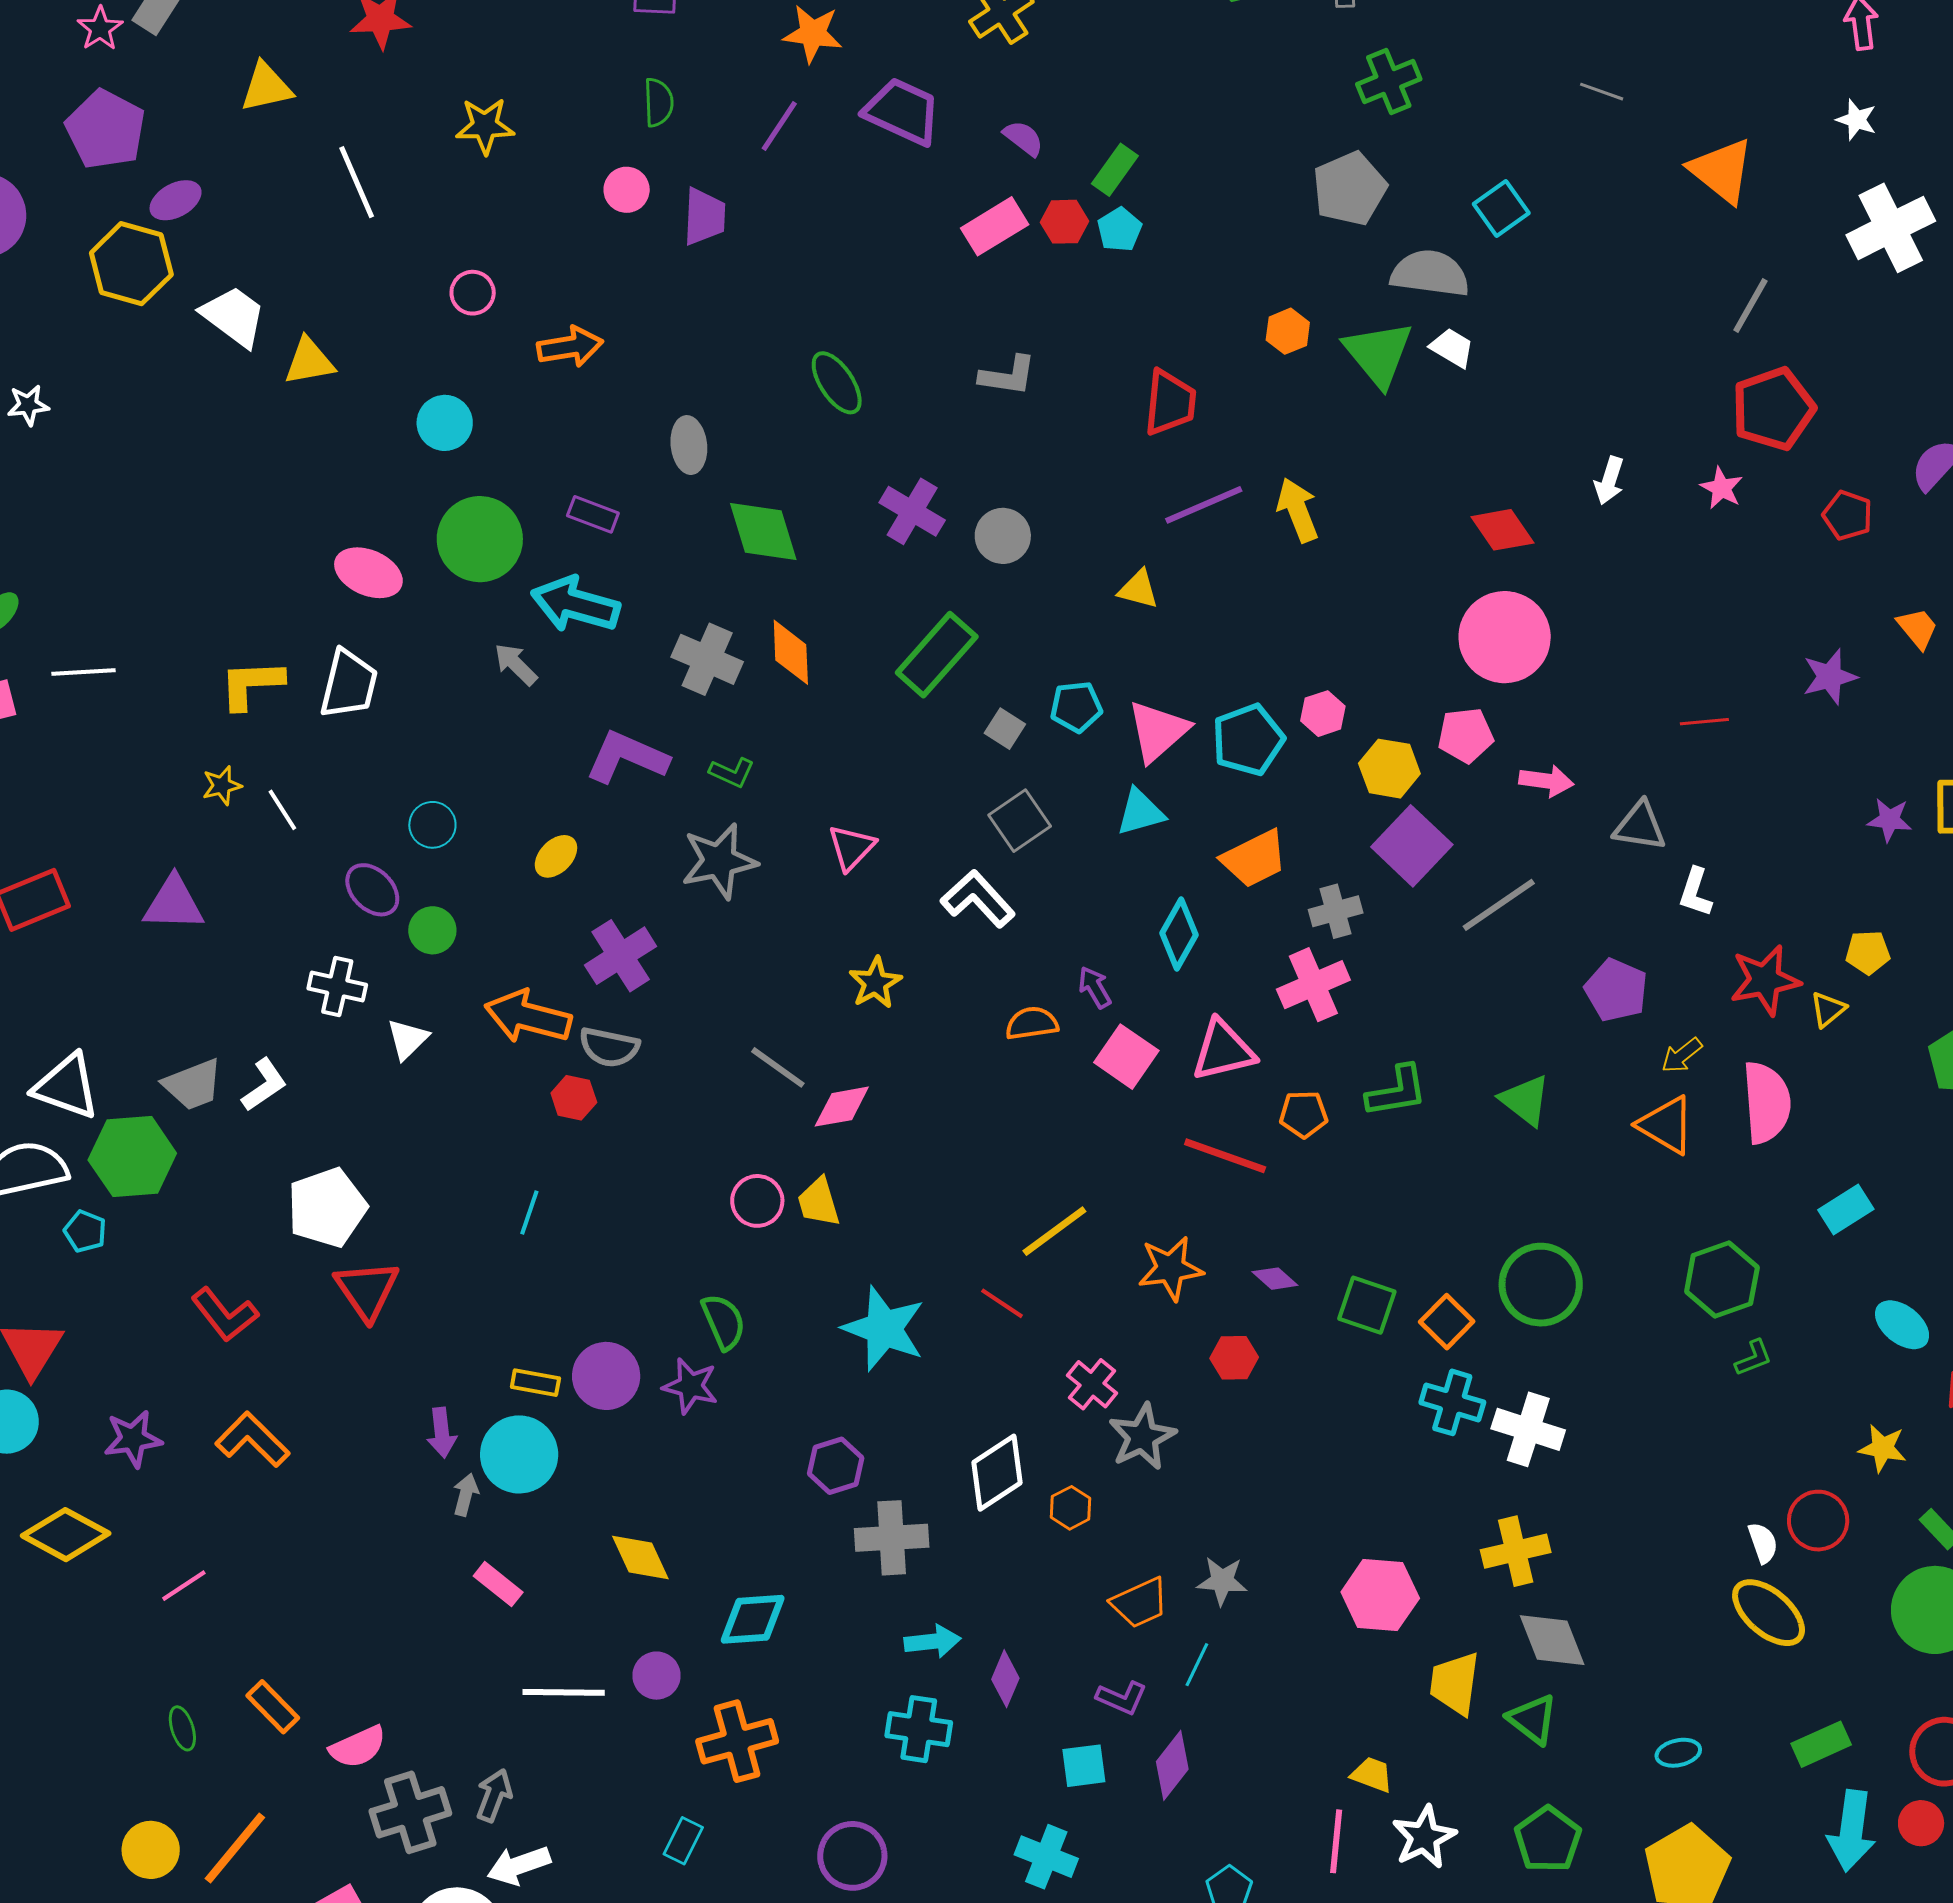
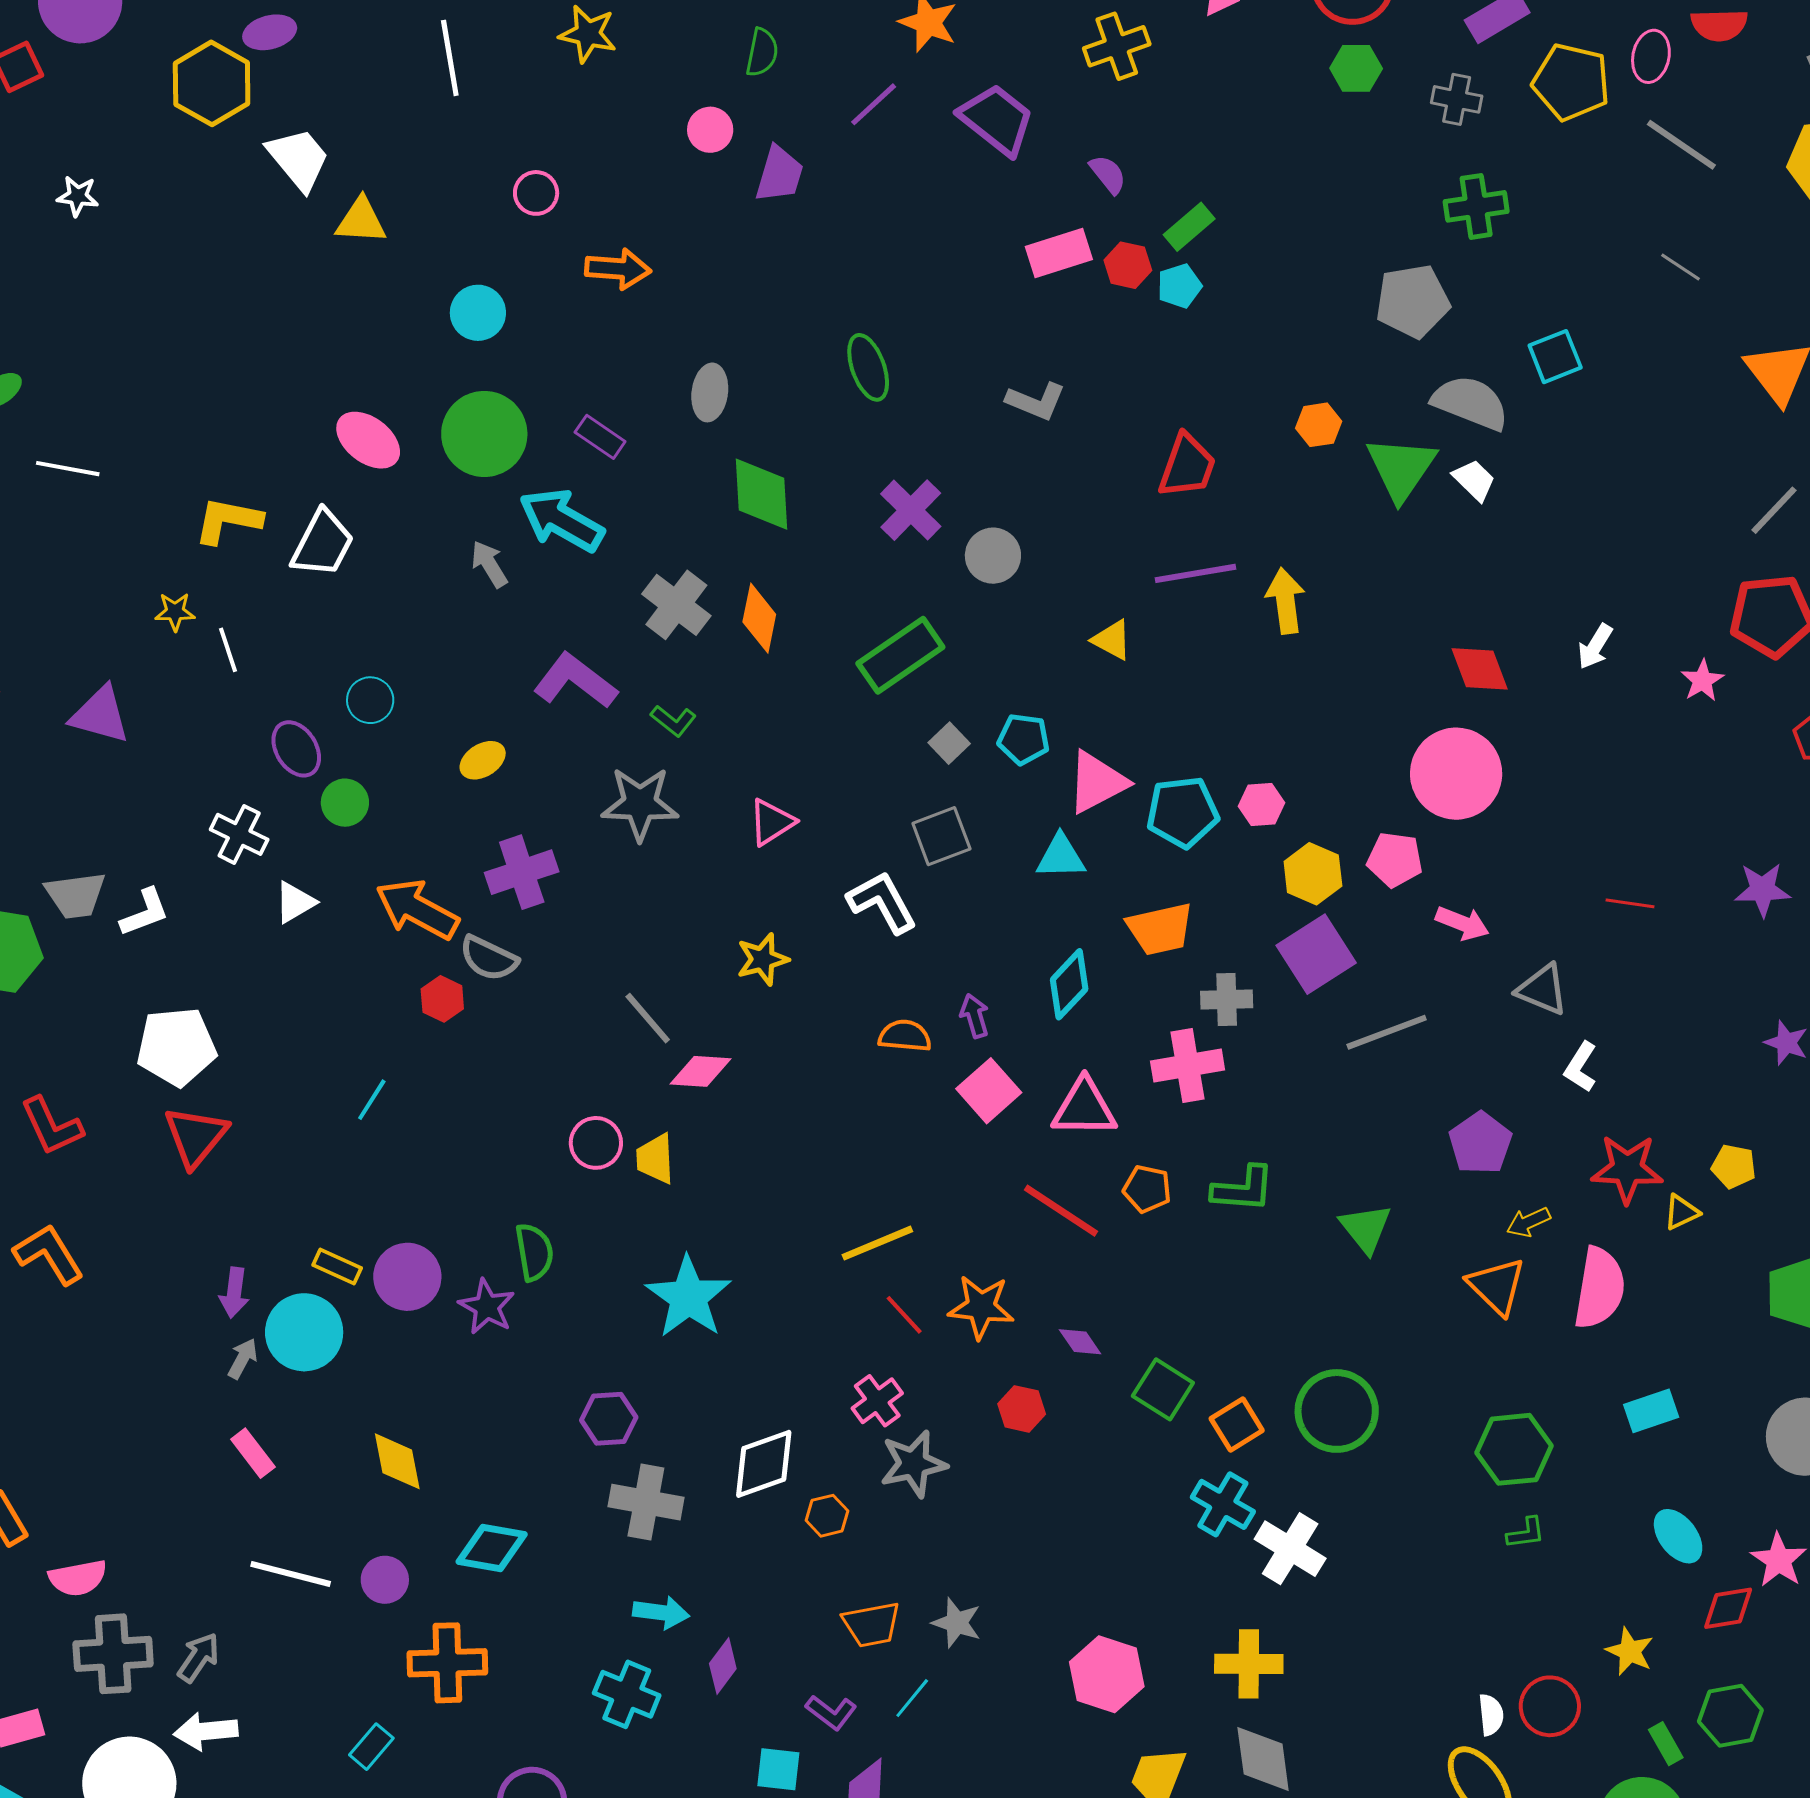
red line: (1002, 1303) -> (904, 1315), moved

